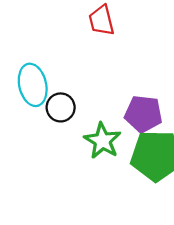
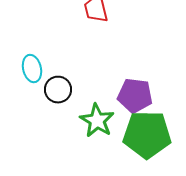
cyan ellipse: (33, 85) -> (32, 69), size x0.7

